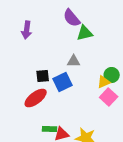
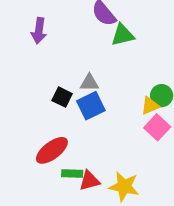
gray triangle: (74, 61) -> (89, 83), moved
black square: (43, 76) -> (62, 97), turned 32
red ellipse: (36, 98) -> (52, 150), moved

